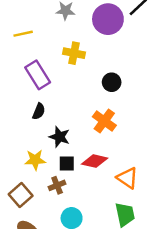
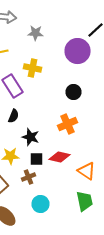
purple circle: (108, 19) -> (78, 51), moved
yellow cross: (74, 53) -> (32, 68), moved
orange cross: (104, 121) -> (68, 124), turned 30

